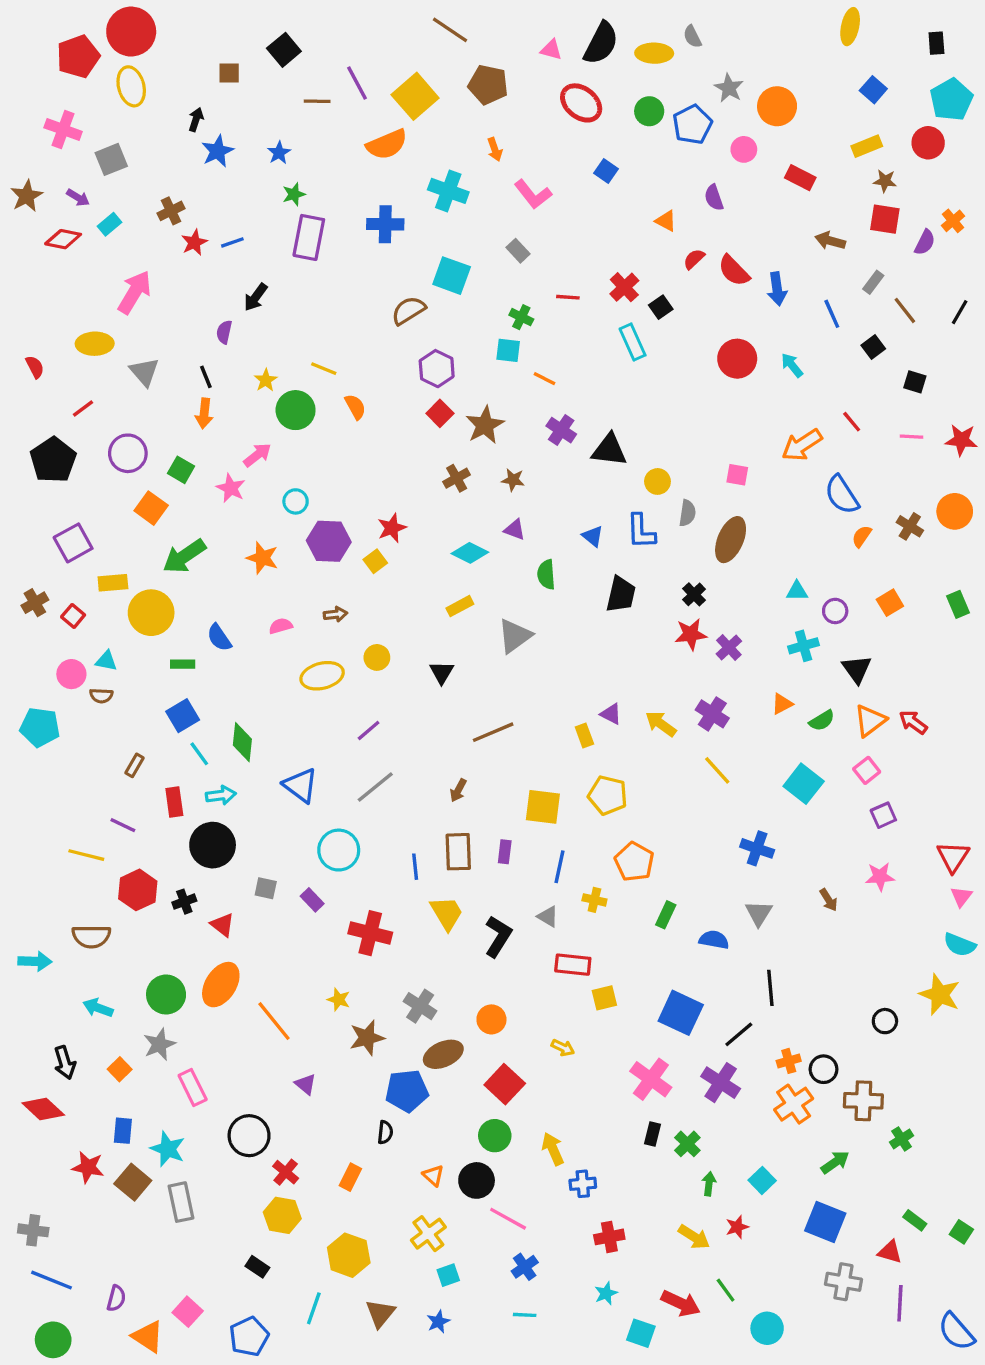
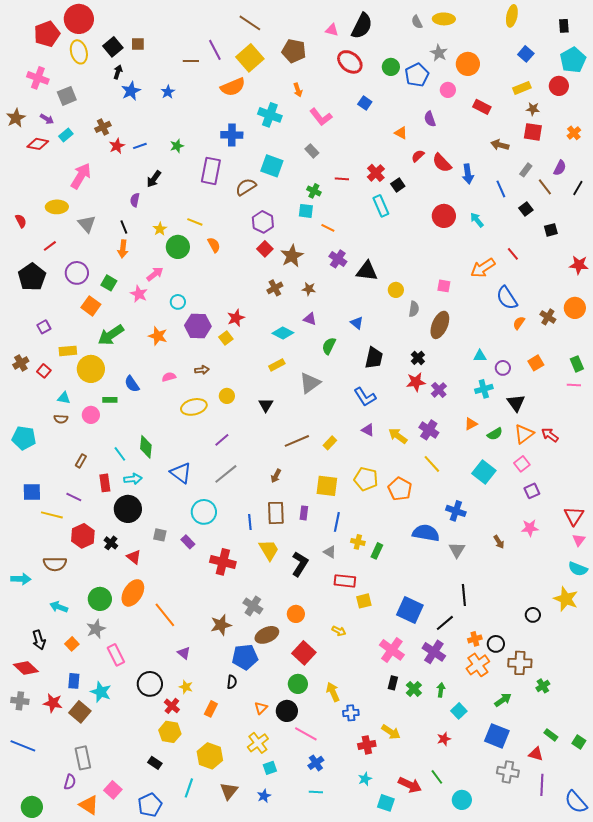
brown line: (450, 30) -> (250, 23), moved
black square: (284, 50) -> (113, 47), moved
yellow ellipse: (654, 53) -> (444, 19), moved
green star: (294, 194) -> (177, 146), moved
purple rectangle: (309, 237) -> (211, 171), moved
purple semicircle: (925, 242) -> (560, 168), moved
black square: (915, 382) -> (551, 230), turned -32
pink line: (912, 437) -> (574, 385), moved
blue L-shape: (641, 531) -> (365, 397), moved, turned -30
purple square: (73, 543) -> (44, 327), size x0.6
green semicircle: (546, 574) -> (329, 346), turned 30
pink circle: (71, 674) -> (91, 415), moved
blue square: (183, 716) -> (32, 492), moved, turned 30
yellow rectangle: (584, 736) -> (330, 443), moved, turned 64
orange pentagon: (634, 862) -> (400, 489), moved
black cross: (184, 902) -> (111, 543), turned -32
green rectangle: (666, 915) -> (377, 551), moved
blue semicircle: (714, 940) -> (426, 533), moved, size x1.5
yellow star: (339, 1000) -> (186, 687), moved
orange triangle: (433, 1175) -> (261, 708), turned 32
green arrow: (709, 1184) -> (441, 690), moved
gray rectangle: (181, 1202) -> (83, 758), moved
gray cross: (33, 1230) -> (20, 701), moved
yellow arrow: (694, 1237) -> (391, 732), moved
blue line: (51, 1280) -> (23, 746), moved

